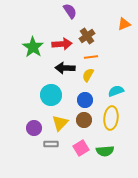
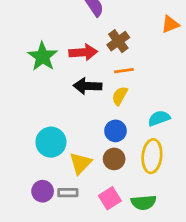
cyan circle: (51, 95) -> (51, 142), moved
purple circle: (34, 128) -> (43, 191), moved

